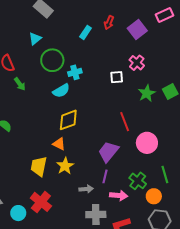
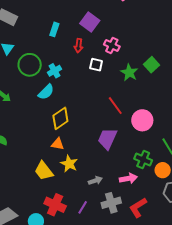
red arrow: (109, 23) -> (79, 46), moved
purple square: (137, 29) -> (90, 22), moved
white square: (117, 77) -> (96, 65), turned 32
yellow trapezoid: (39, 166) -> (44, 171), turned -35
purple line: (105, 176) -> (83, 207), moved, turned 32

